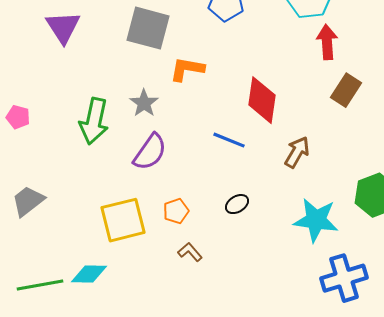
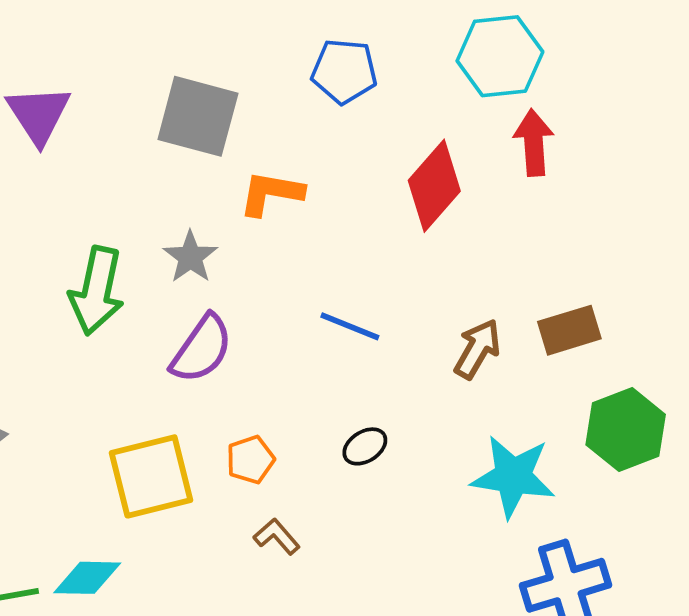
brown rectangle: (346, 90) -> (569, 330), moved, turned 40
red diamond: (262, 100) -> (434, 186), moved, turned 33

